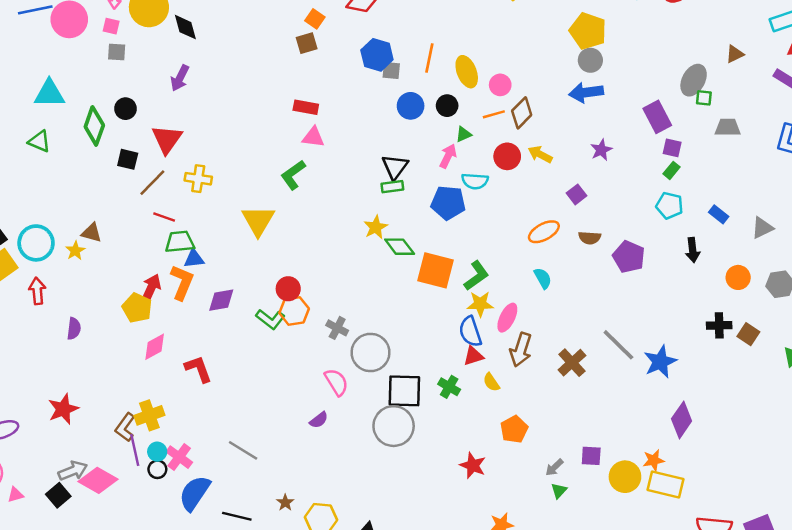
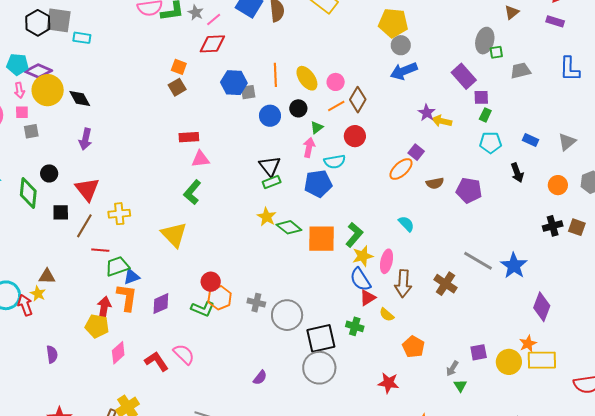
yellow arrow: (540, 154) -> (442, 121), moved
orange ellipse: (544, 232) -> (401, 169), moved
red arrow: (37, 291) -> (25, 305), moved
pink semicircle: (336, 382) -> (184, 354), moved

